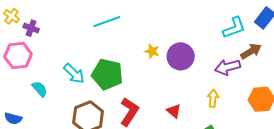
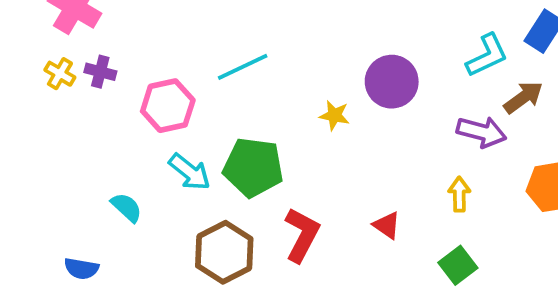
purple cross: (31, 28) -> (100, 72), moved
pink hexagon: (18, 55) -> (168, 106), moved
purple circle: (181, 56) -> (392, 82), moved
purple arrow: (228, 67) -> (481, 132), turned -145

